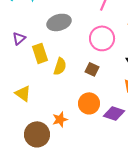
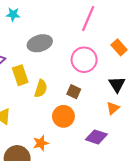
orange circle: (89, 103) -> (63, 116), moved

